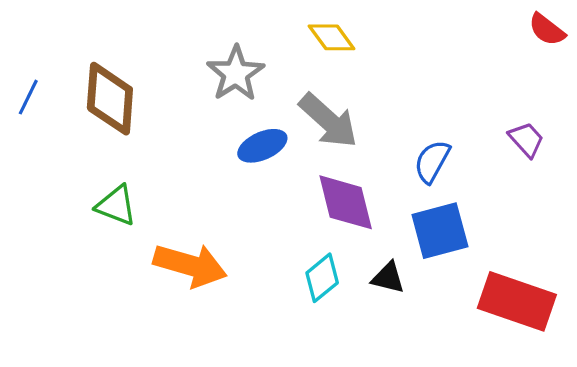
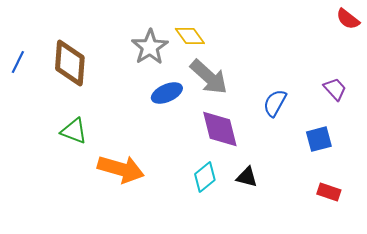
yellow diamond: (332, 37) -> (190, 36), moved
blue square: (440, 231) -> (319, 139), moved, size x0.7
red rectangle: (517, 301) -> (329, 192), size x0.5

